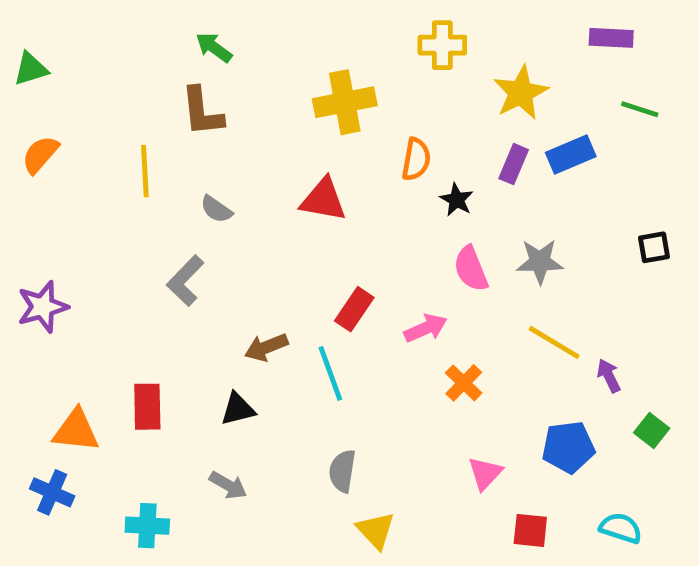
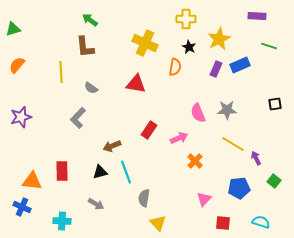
yellow cross: (345, 102) -> (145, 43), turned 35
black star: (457, 200) -> (189, 47), moved
purple star: (43, 307) -> (21, 117), moved
cyan line: (330, 373) -> (126, 172), moved

